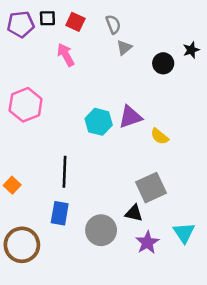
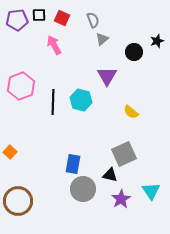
purple triangle: (130, 117) -> (107, 76), moved, turned -40
black line: (65, 172) -> (53, 102), moved
blue rectangle: (60, 213) -> (73, 164), moved

